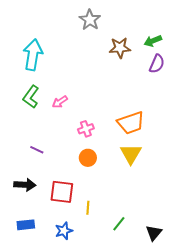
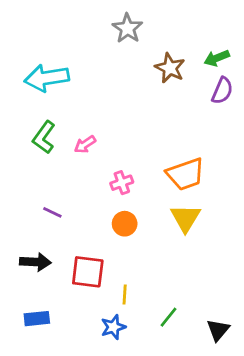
brown star: (120, 48) -> (170, 68), turned 30
cyan arrow: (33, 55) -> (47, 78), turned -108
blue star: (64, 231) -> (113, 327), moved

